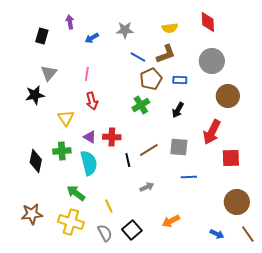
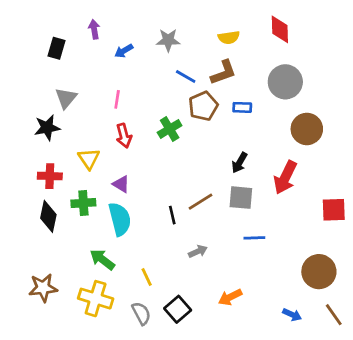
green cross: (141, 105) -> (170, 129), moved
black arrow: (178, 110) -> (240, 163), moved
red cross: (112, 137) -> (50, 176), moved
red square: (231, 158) -> (334, 210), moved

